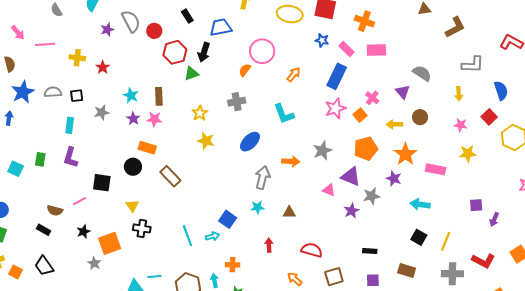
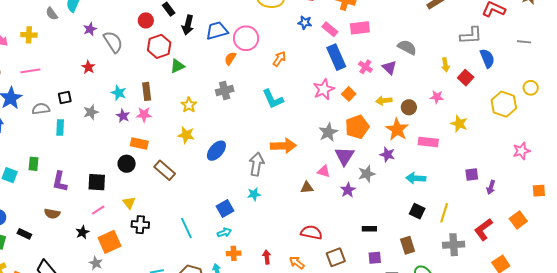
gray semicircle: (56, 10) -> (52, 14), moved
gray semicircle: (131, 21) -> (113, 42), moved
blue trapezoid: (221, 27) -> (217, 31), moved
red circle: (154, 31) -> (146, 20), moved
pink line: (45, 44) -> (30, 71), moved
black arrow: (204, 52) -> (188, 25), moved
yellow cross: (77, 58) -> (29, 35), moved
gray L-shape: (473, 65) -> (471, 36), moved
blue rectangle: (337, 76) -> (336, 57), moved, turned -45
gray semicircle: (53, 92) -> (41, 109), moved
pink cross: (372, 98) -> (365, 67), moved
brown circle: (420, 117) -> (409, 107), moved
red square: (489, 117) -> (466, 78), moved
pink star: (461, 125) -> (437, 97), moved
yellow star: (206, 141) -> (186, 135), moved
blue ellipse: (250, 142) -> (216, 151), moved
gray star: (323, 151) -> (328, 132), moved
yellow star: (468, 153) -> (459, 124), turned 30
purple L-shape: (70, 157) -> (60, 182), moved
orange arrow: (291, 161) -> (283, 146), size x1.4
purple triangle: (351, 177) -> (344, 156), turned 45
pink line: (80, 201) -> (98, 210), moved
brown triangle: (289, 212) -> (307, 188), moved
blue square: (228, 219) -> (225, 209), turned 30
black rectangle: (43, 230) -> (24, 234), moved
cyan arrow: (212, 236) -> (224, 233), moved
red arrow: (269, 245) -> (267, 257), moved
red L-shape: (483, 261) -> (483, 229), turned 120
brown rectangle: (407, 271) -> (408, 245), turned 60

